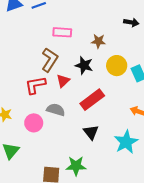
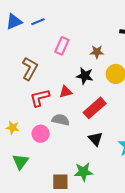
pink rectangle: (62, 32) -> (62, 46), turned -66
brown L-shape: (50, 60) -> (30, 69), moved
red triangle: (63, 81) -> (66, 92), turned 32

